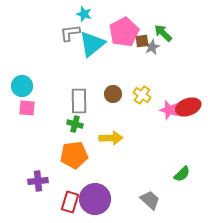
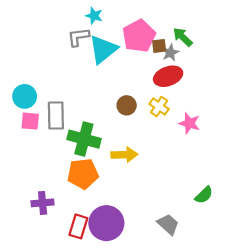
gray rectangle: (79, 101) -> (56, 115), moved
red ellipse: (188, 107) -> (168, 76), moved
green cross: (75, 124) -> (84, 139), size x1.8

